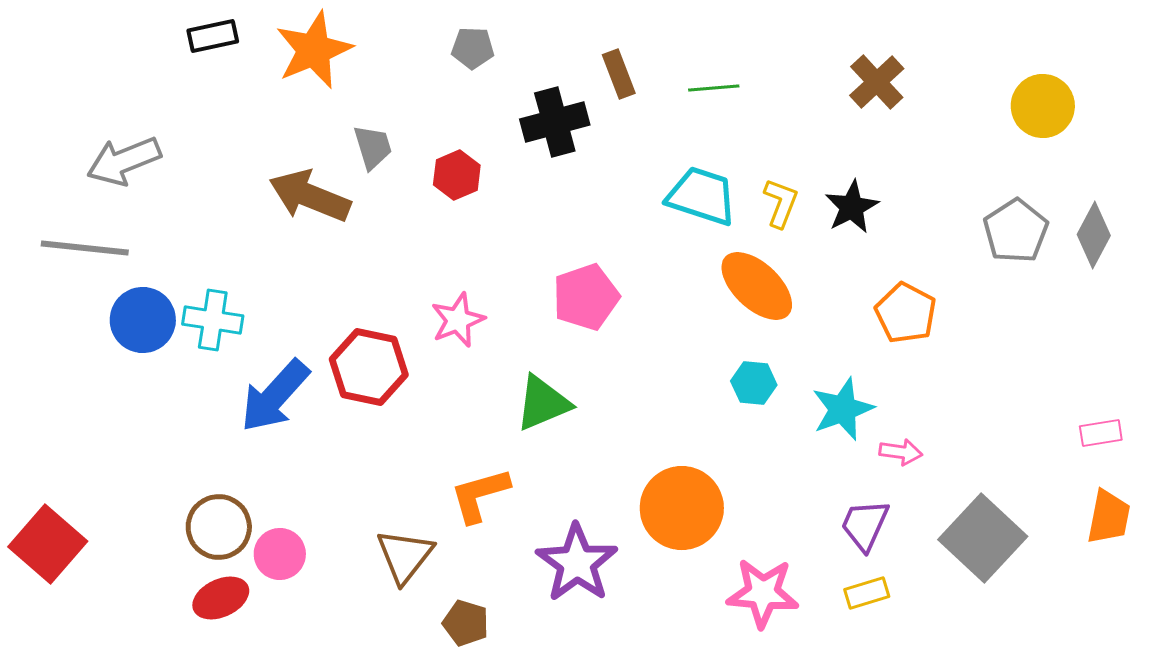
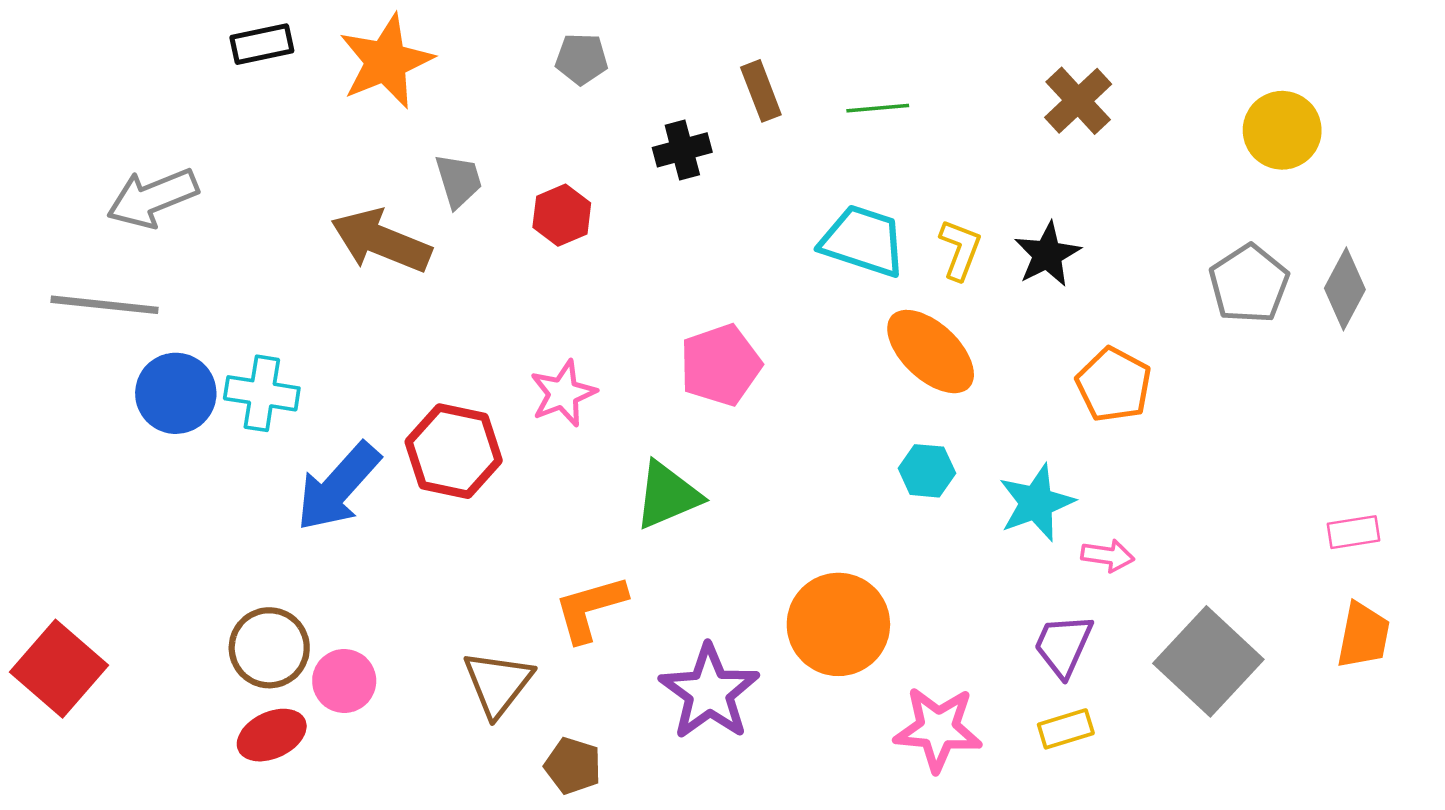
black cross: (555, 122) -> (682, 150), size x0.7

